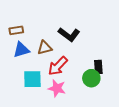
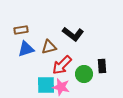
green circle: (91, 78) -> (84, 74), moved
cyan square: (32, 79) -> (46, 85), moved

